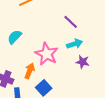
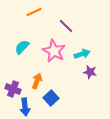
purple line: (71, 22) -> (66, 26), moved
pink star: (47, 54) -> (54, 51), moved

